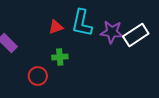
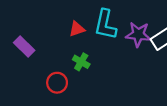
green cross: (60, 57) -> (81, 62), turned 35

